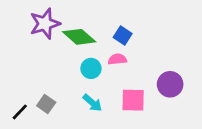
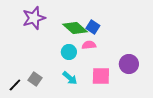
green diamond: (79, 37) -> (75, 28), moved

